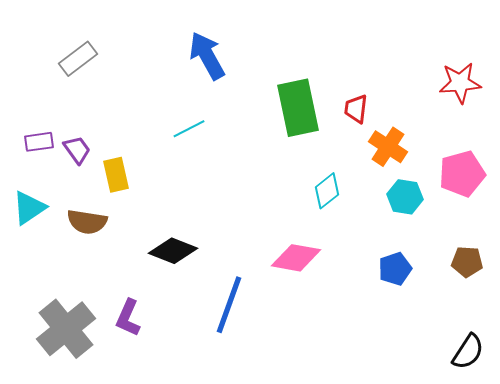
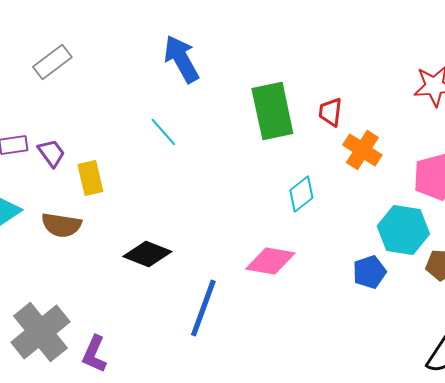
cyan line: (189, 129) -> (163, 132), turned 76
cyan hexagon: (405, 197) -> (403, 230), moved, size x1.4
purple L-shape: (128, 318) -> (94, 354), moved

